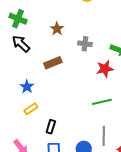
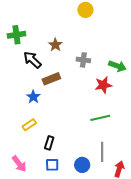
green cross: (18, 19) -> (16, 35), turned -30
black arrow: (21, 44) -> (32, 60), moved
blue star: (27, 87) -> (33, 97), moved

